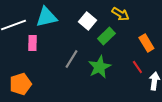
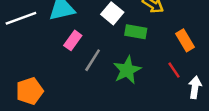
green rectangle: (106, 36) -> (136, 32), turned 54
pink rectangle: (32, 43) -> (73, 40), moved, turned 35

